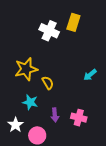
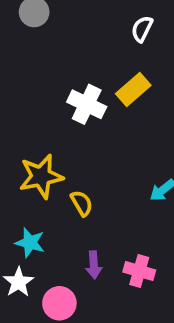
yellow rectangle: (73, 22) -> (133, 89), turned 30
cyan star: (30, 102) -> (30, 243), moved

